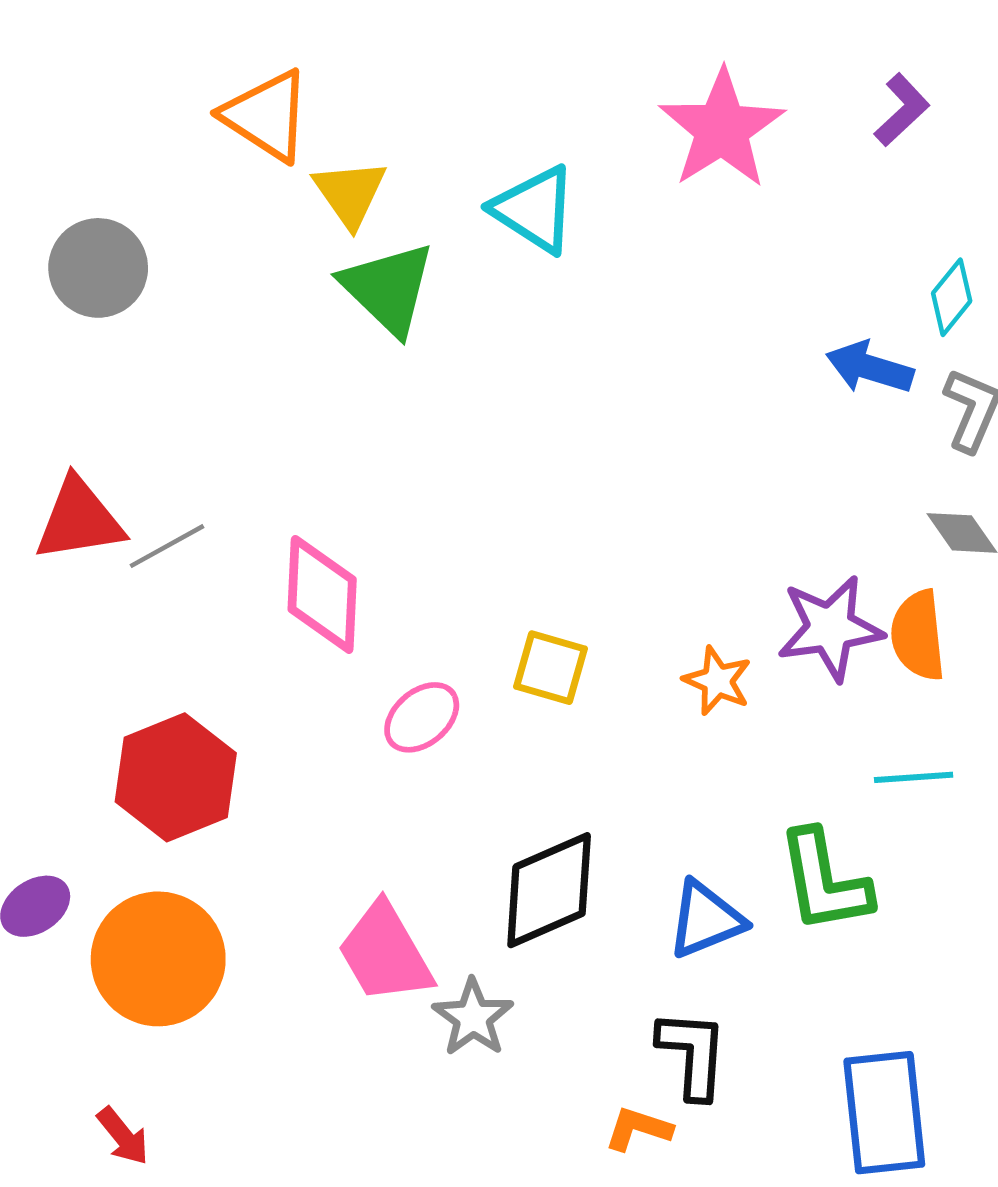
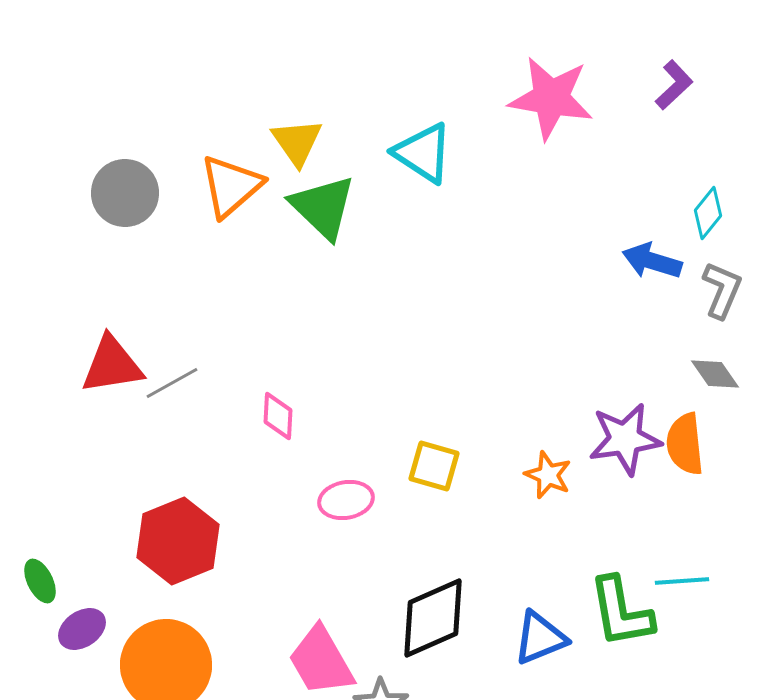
orange triangle: (267, 116) -> (231, 186), moved, turned 46
pink star: (722, 129) -> (551, 98), turned -30
pink diamond: (322, 594) -> (278, 416), size x0.6
pink ellipse: (422, 717) -> (346, 500), turned 30
cyan line: (914, 777) -> (682, 581), moved

